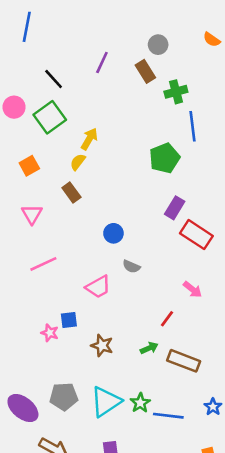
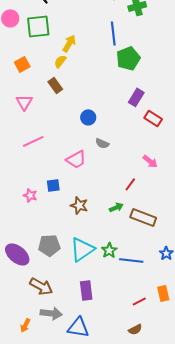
green square: (50, 117) -> (38, 26), turned 30
blue line: (193, 126) -> (113, 33), moved
red rectangle: (196, 235) -> (153, 118), size x0.7
pink star: (50, 333) -> (30, 195), moved

